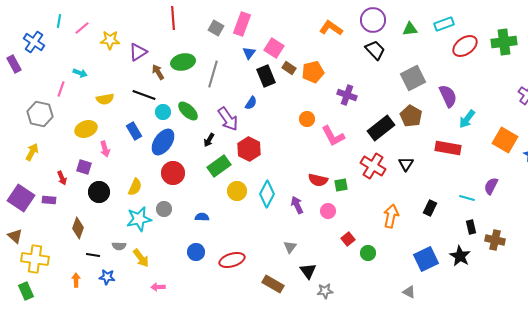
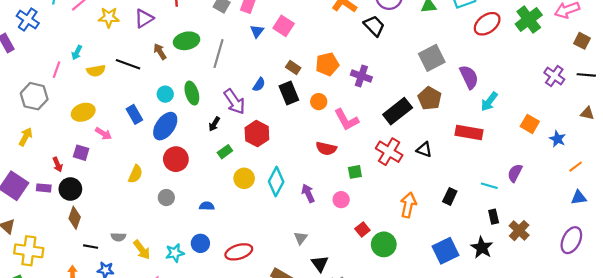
green cross: (504, 42) -> (529, 20), turned -30
black trapezoid: (375, 50) -> (374, 26), moved
purple triangle: (138, 52) -> (144, 18), moved
brown rectangle: (289, 68) -> (293, 67), moved
orange pentagon: (313, 72) -> (327, 64), moved
cyan arrow: (80, 73) -> (77, 53), turned 96
black rectangle: (266, 76) -> (289, 93), moved
black line: (144, 95) -> (128, 64), moved
yellow semicircle: (105, 99) -> (96, 71), moved
green ellipse: (188, 111) -> (192, 93), turned 30
orange square: (505, 140) -> (530, 124), size x0.7
pink arrow: (105, 149) -> (103, 134), turned -42
black triangle: (406, 164) -> (424, 150), turned -42
green rectangle: (219, 166) -> (225, 152), size x0.6
red semicircle: (318, 180) -> (326, 148), moved
black circle: (99, 192) -> (70, 189), moved
cyan star: (139, 219) -> (175, 253), moved, size x0.7
brown cross: (495, 240) -> (519, 231), turned 30
green circle: (368, 253) -> (384, 244), size x1.5

